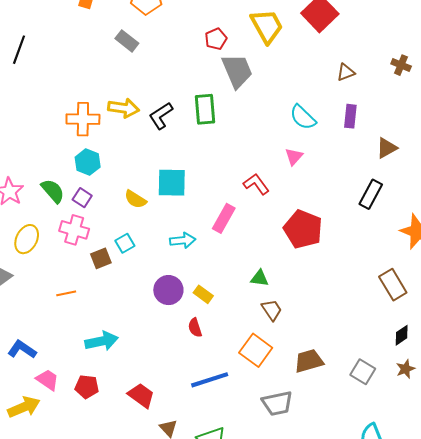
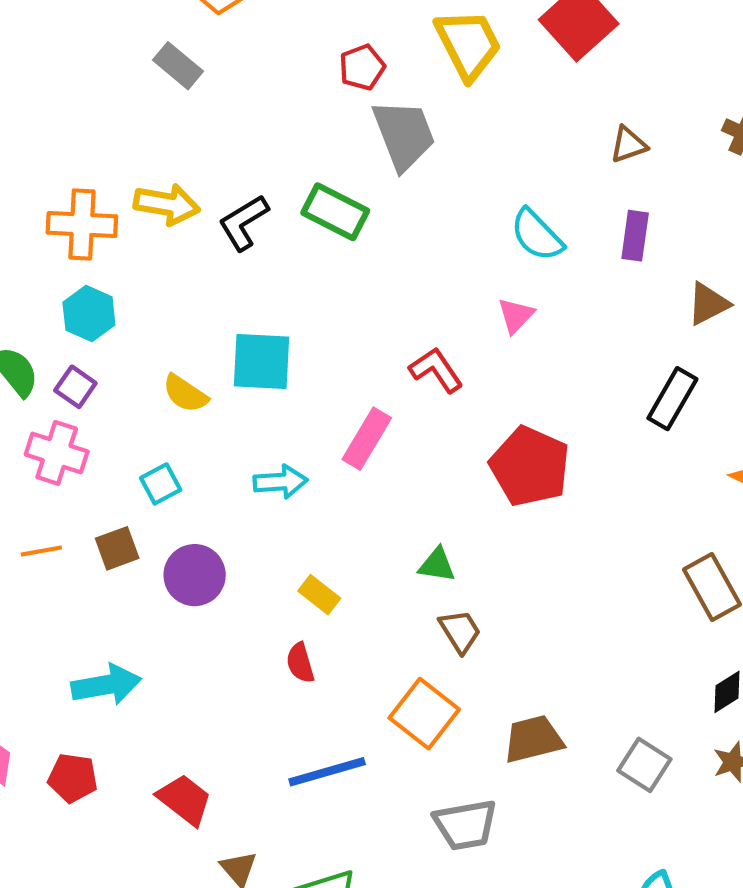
green rectangle: (205, 109) -> (335, 212), turned -60
brown square: (101, 258) -> (117, 548), moved
purple circle: (168, 290) -> (195, 575), moved
orange line: (66, 293) -> (41, 551), moved

